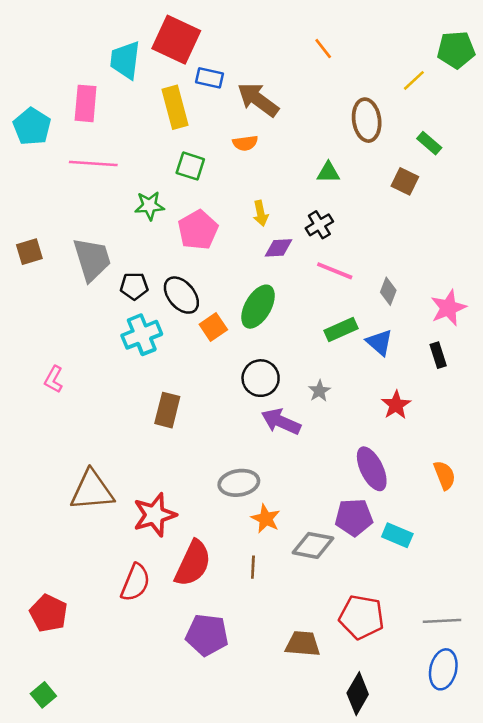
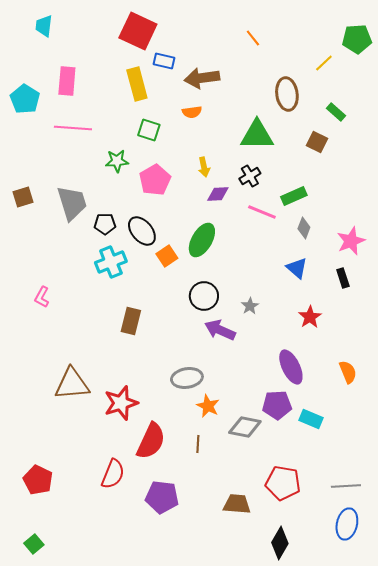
cyan trapezoid: (125, 60) -> (44, 26), moved, size x0.7
brown arrow: (258, 100) -> (202, 78), turned -44
green triangle: (328, 172) -> (257, 135), size x1.8
green rectangle: (341, 330) -> (294, 196), moved
red semicircle: (135, 582) -> (113, 474), moved

